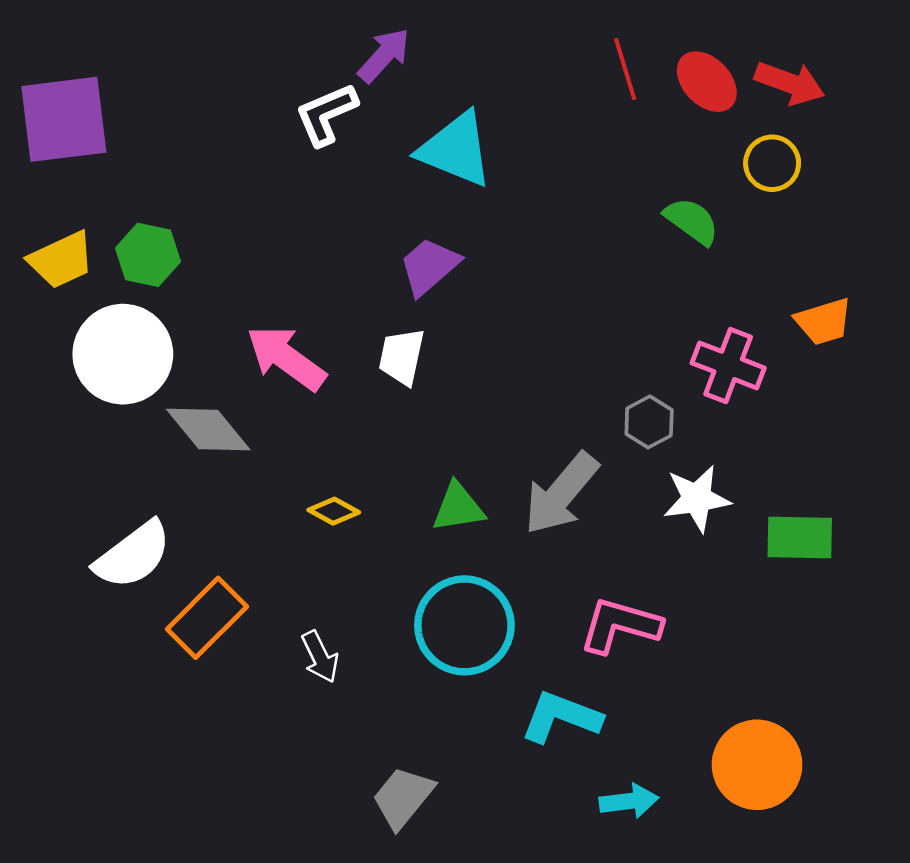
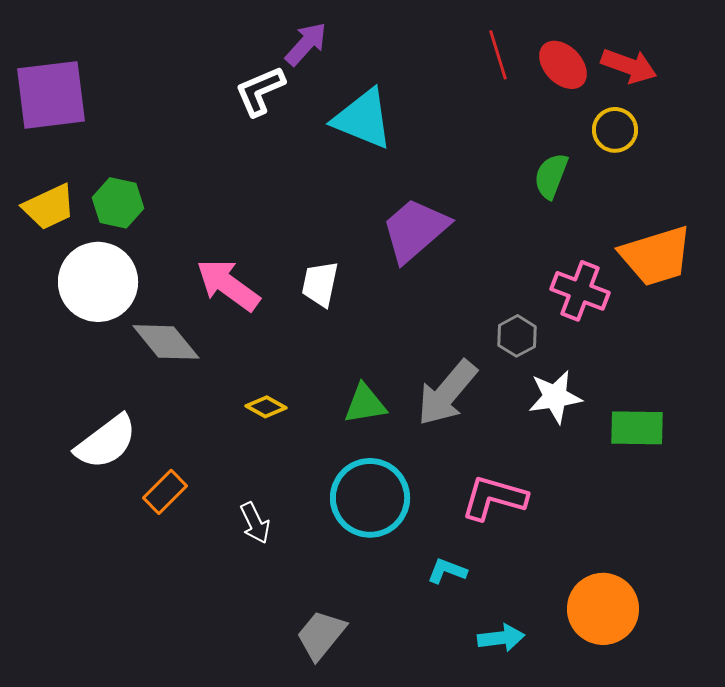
green semicircle: (692, 221) -> (551, 176), turned -105
purple trapezoid: (429, 266) -> (415, 230), moved, size x1.4
orange trapezoid: (824, 321) -> (656, 256), size x1.6
orange rectangle: (207, 618) -> (165, 492), size x0.7
cyan L-shape: (561, 717) -> (447, 571), size x0.6

